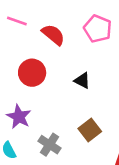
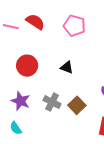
red semicircle: (53, 35) -> (35, 22), moved
gray cross: (49, 145) -> (52, 102), moved

